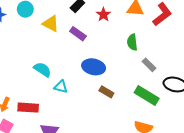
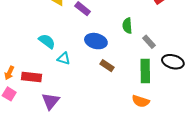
green semicircle: (132, 42) -> (127, 26), moved
green rectangle: (147, 96) -> (145, 71), turned 55

